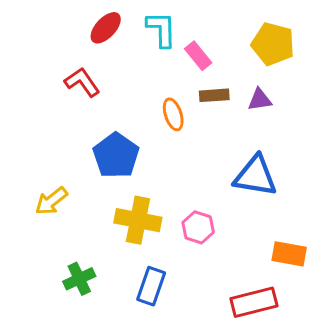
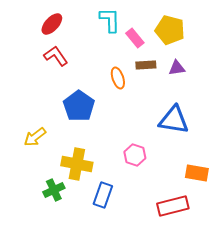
red ellipse: (106, 28) -> (52, 24), moved
yellow pentagon: (273, 44) -> (170, 30), moved
yellow cross: (138, 220) -> (77, 164), moved

